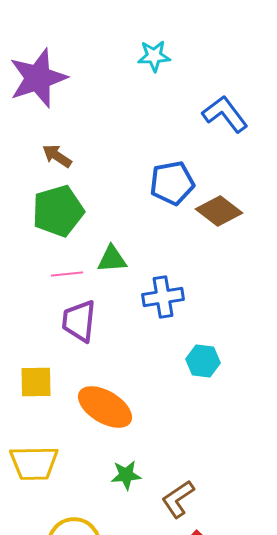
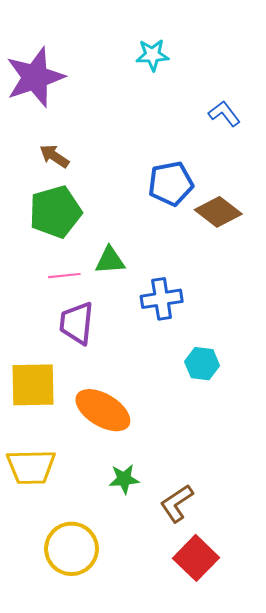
blue L-shape: (225, 114) -> (224, 114), size x0.7
yellow square: (36, 382) -> (33, 385), size x1.4

